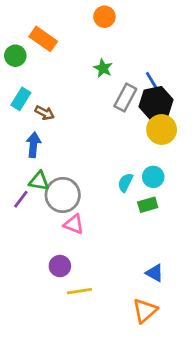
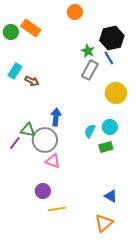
green circle: (15, 56) -> (11, 32), moved
green star: (103, 68) -> (88, 51), moved
black hexagon: (156, 103) -> (112, 38), moved
blue arrow: (33, 145) -> (56, 117), moved

